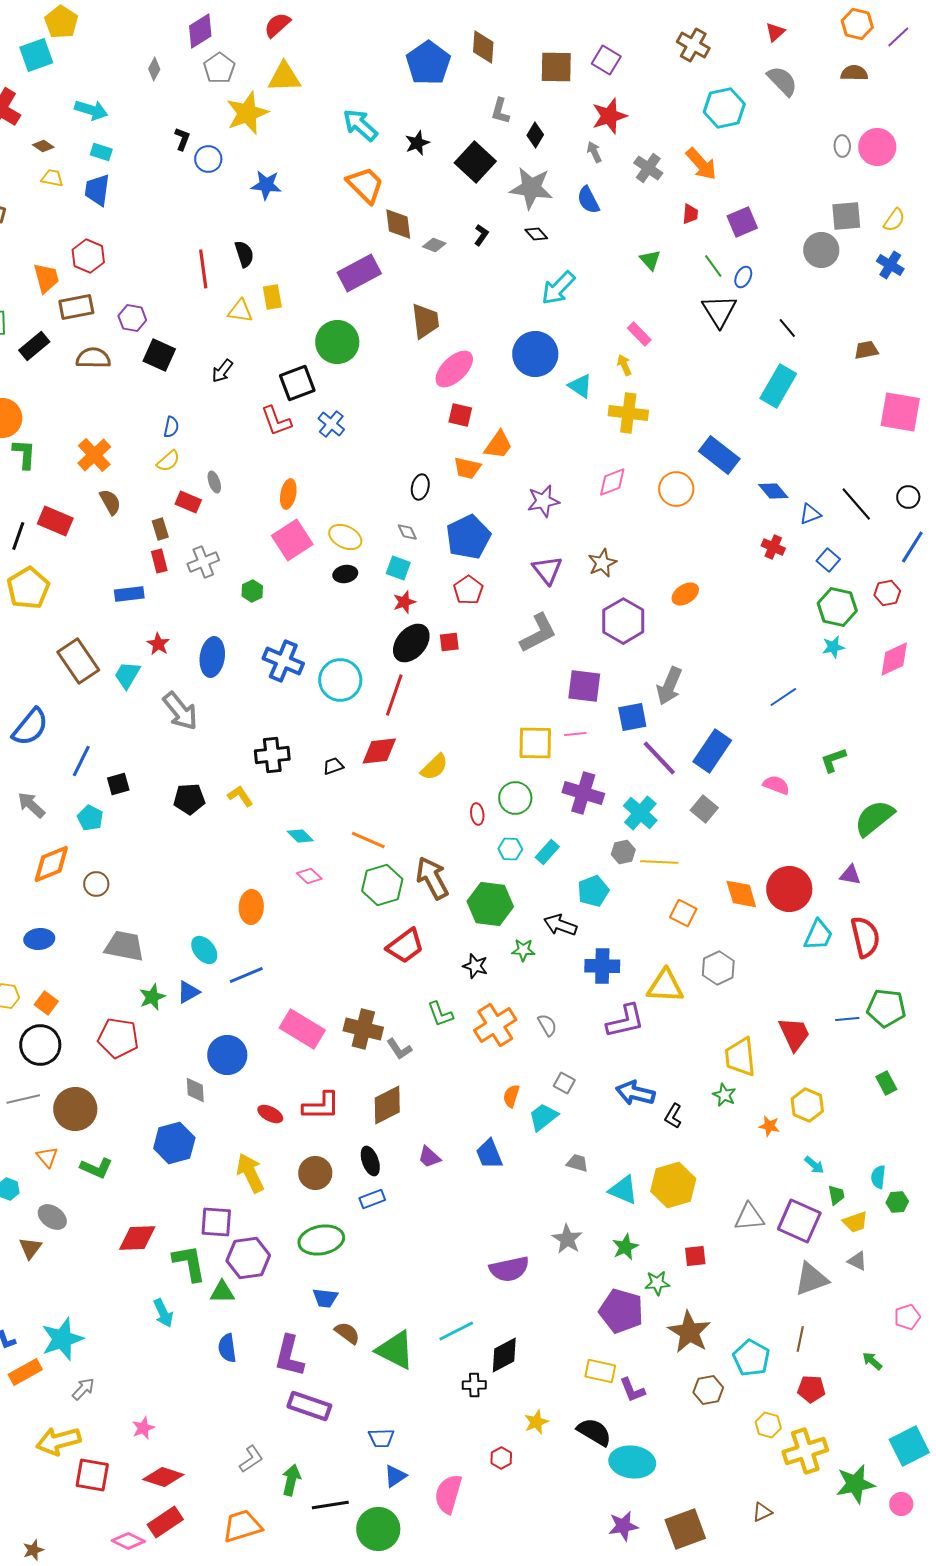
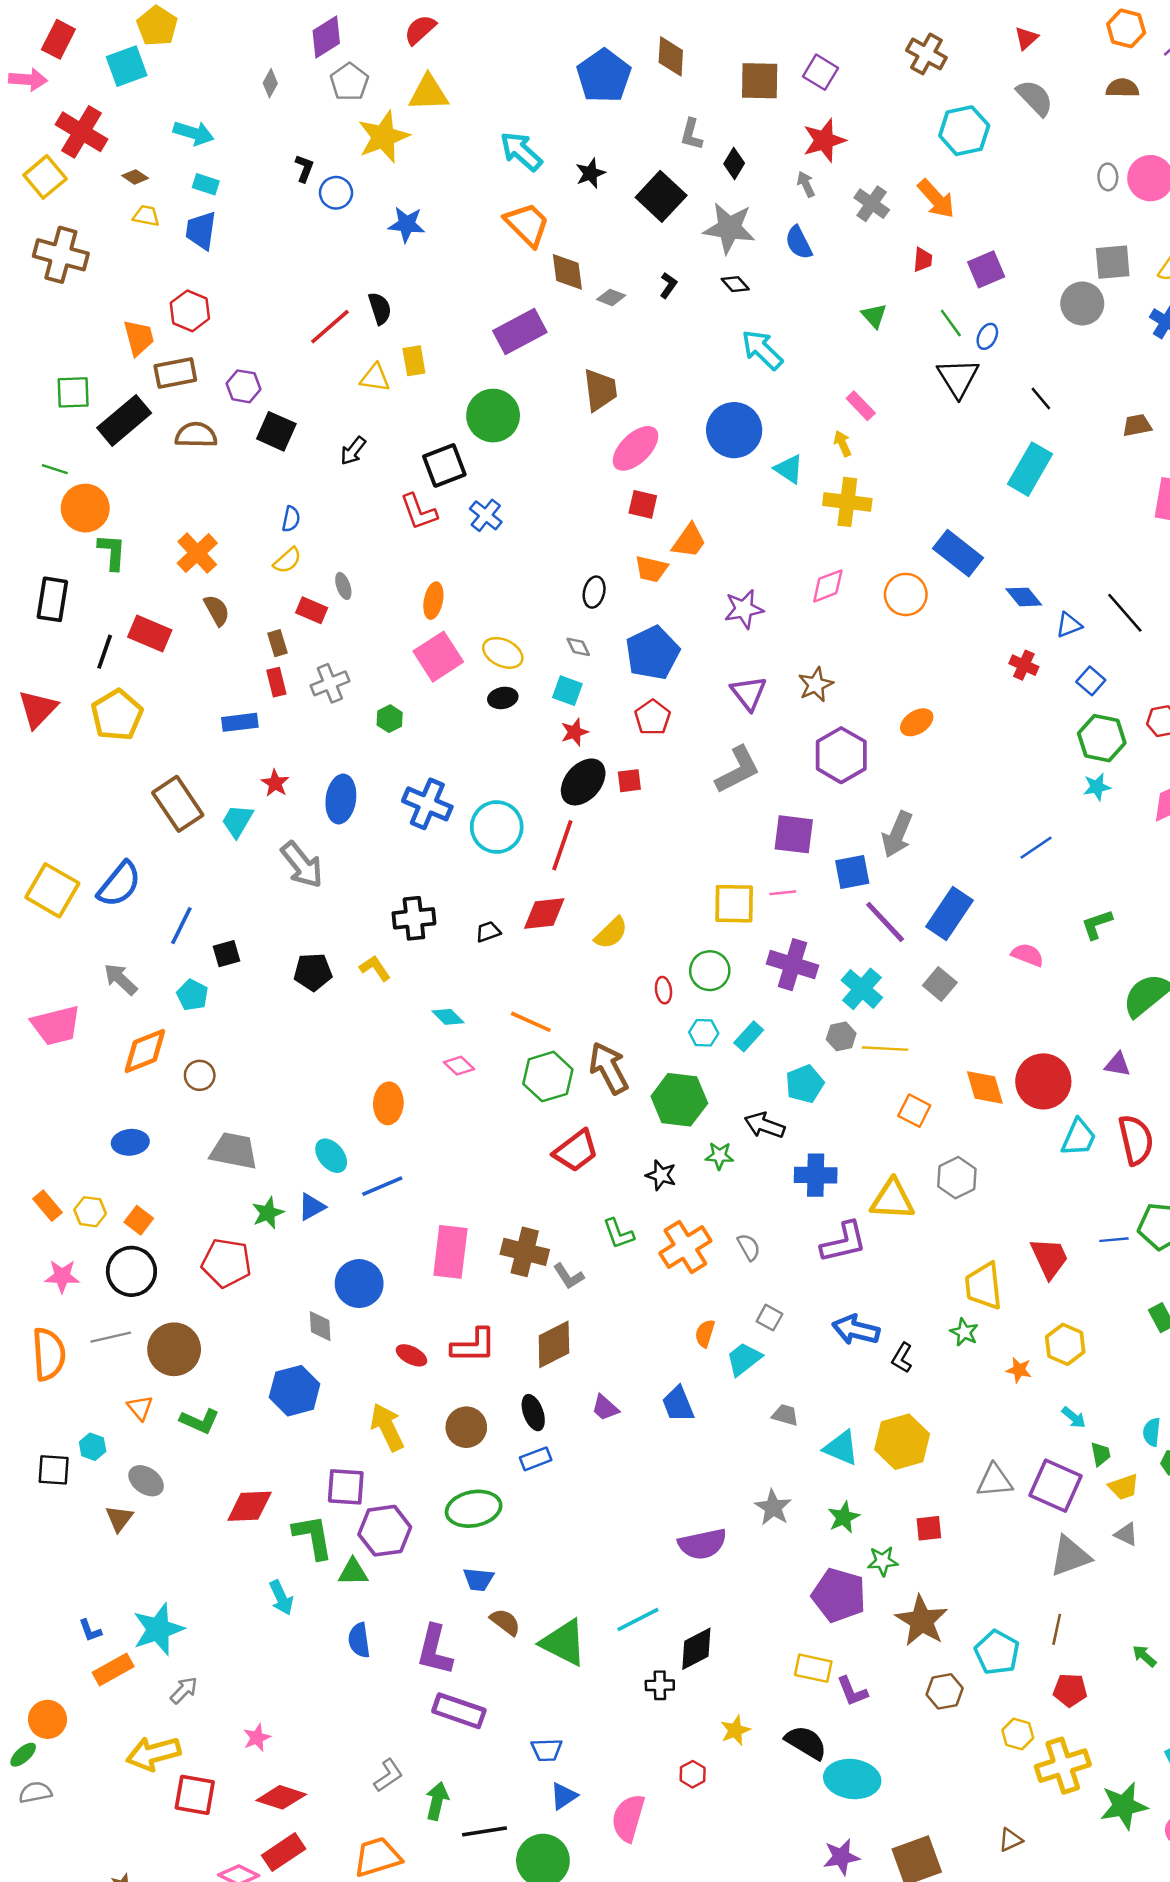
red line: (203, 269) -> (330, 327), turned 57
cyan arrow: (558, 288) -> (762, 350), turned 90
black rectangle: (34, 346) -> (124, 420), size x1.4
pink rectangle: (302, 1029) -> (450, 1252), turned 66

